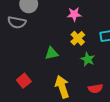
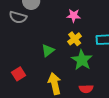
green triangle: (51, 53) -> (48, 50), turned -32
green star: (88, 59) -> (82, 60), size x1.5

